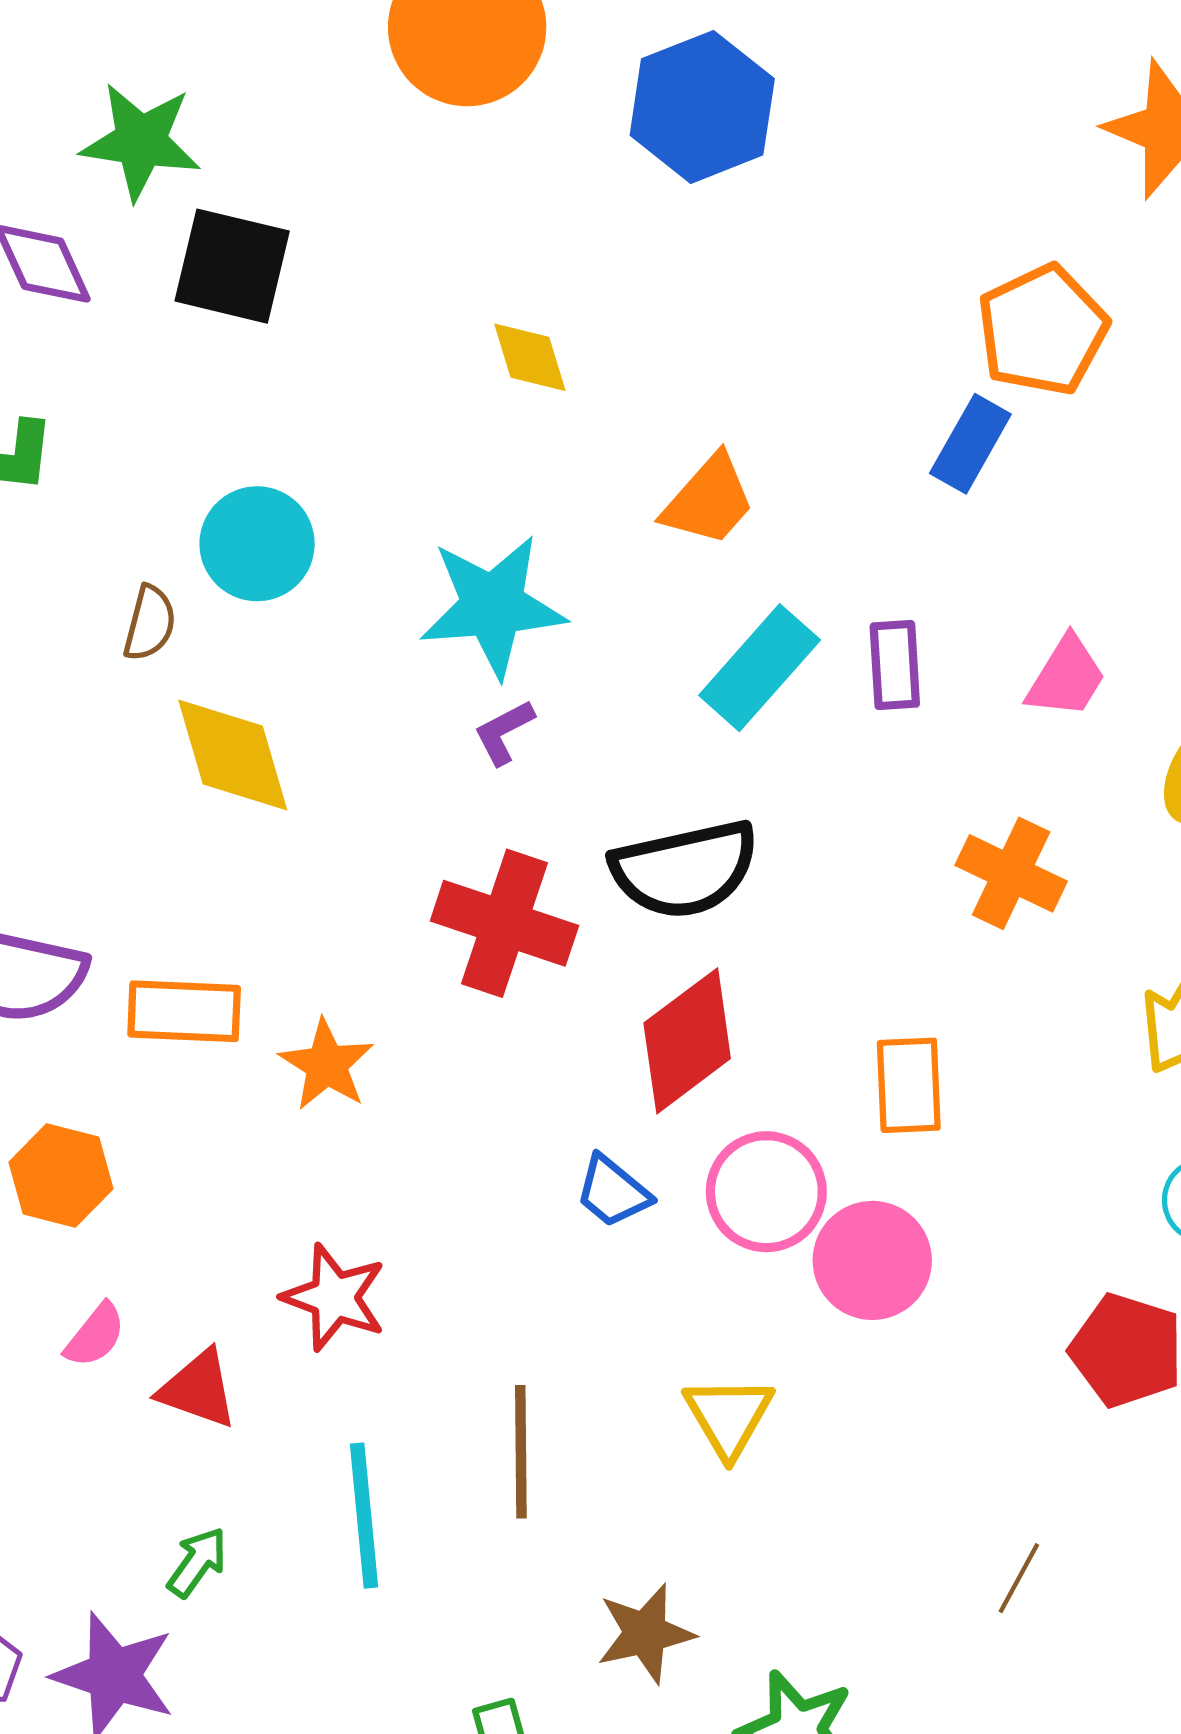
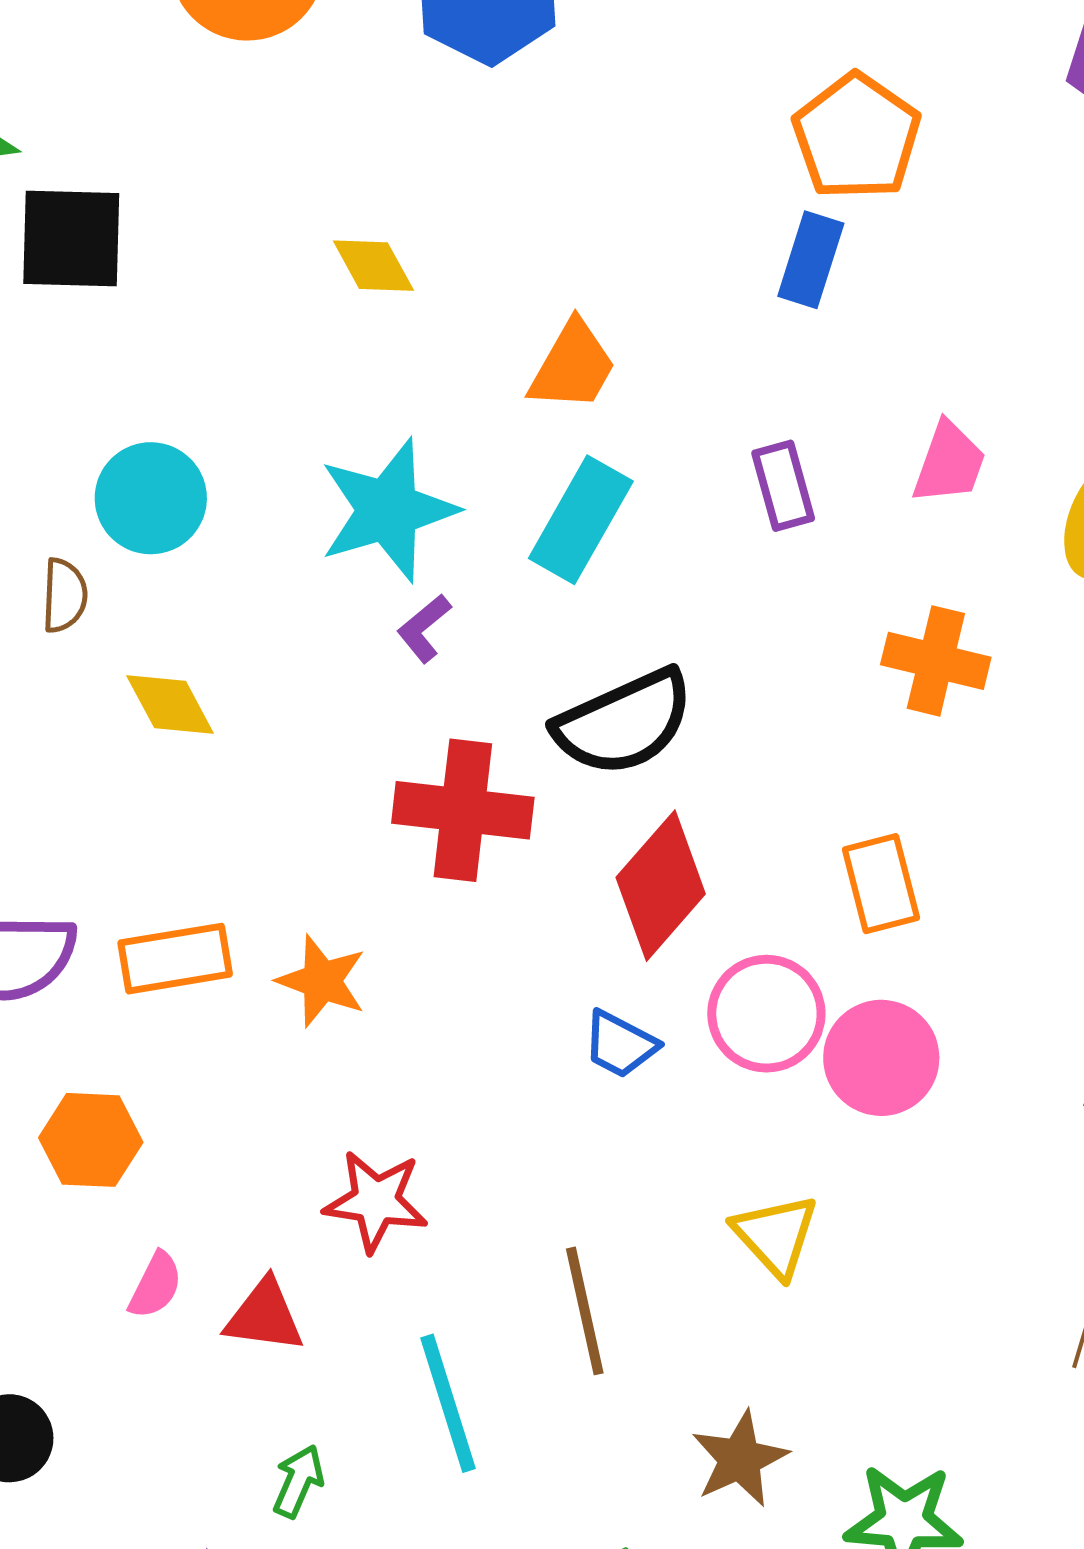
cyan rectangle: (760, 668) -> (581, 520), moved
yellow diamond: (233, 755) -> (170, 704), size x0.7

